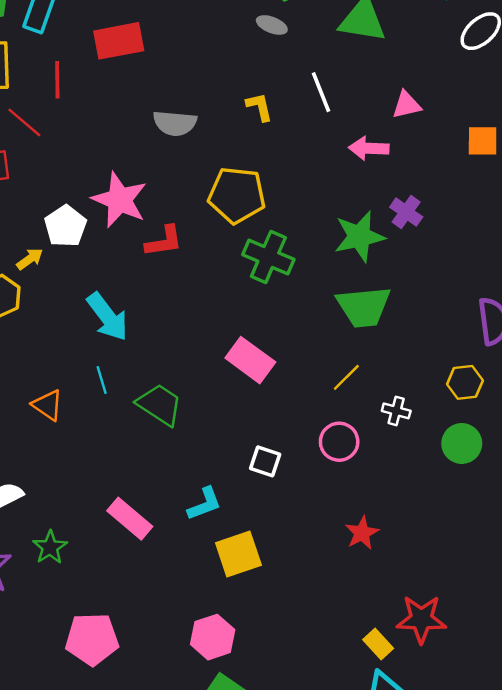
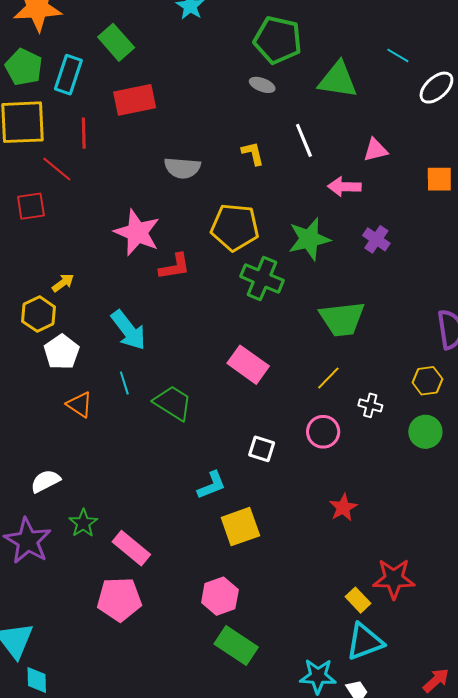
white pentagon: (65, 226) -> (62, 352), moved
green star: (359, 237) -> (309, 239), moved
pink rectangle: (130, 519) -> (131, 548), moved

